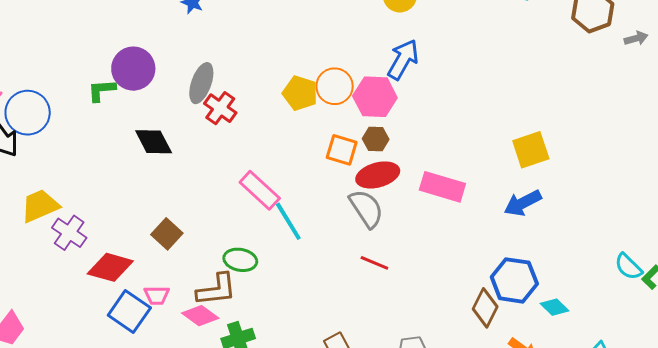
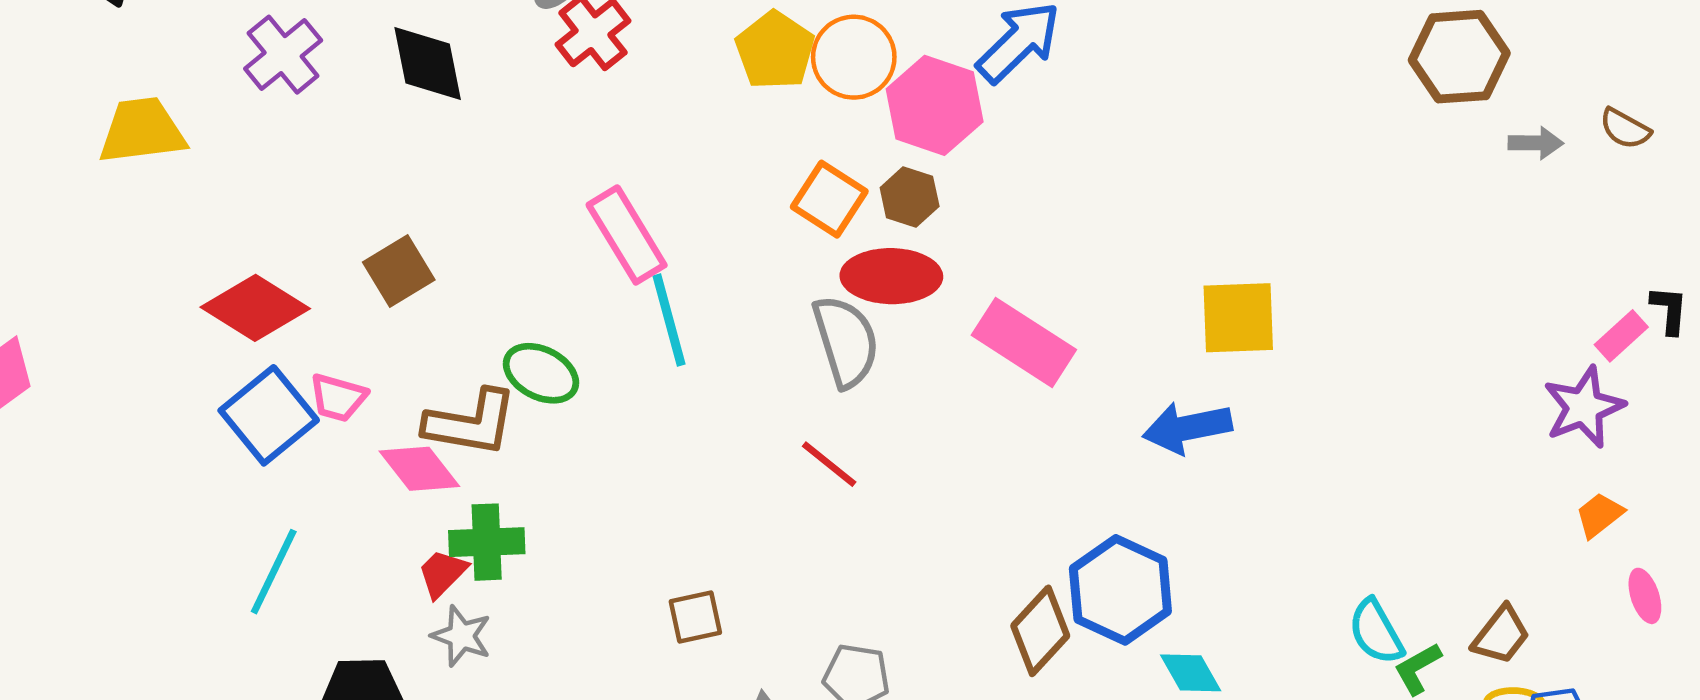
purple cross: (69, 233) -> (283, 55), moved

